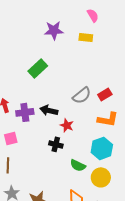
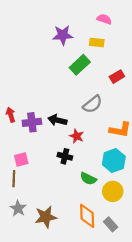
pink semicircle: (93, 15) -> (104, 19), turned -40
green rectangle: (38, 68) -> (80, 65), moved
red rectangle: (105, 94) -> (117, 77), moved
pink square: (11, 138) -> (21, 159), moved

